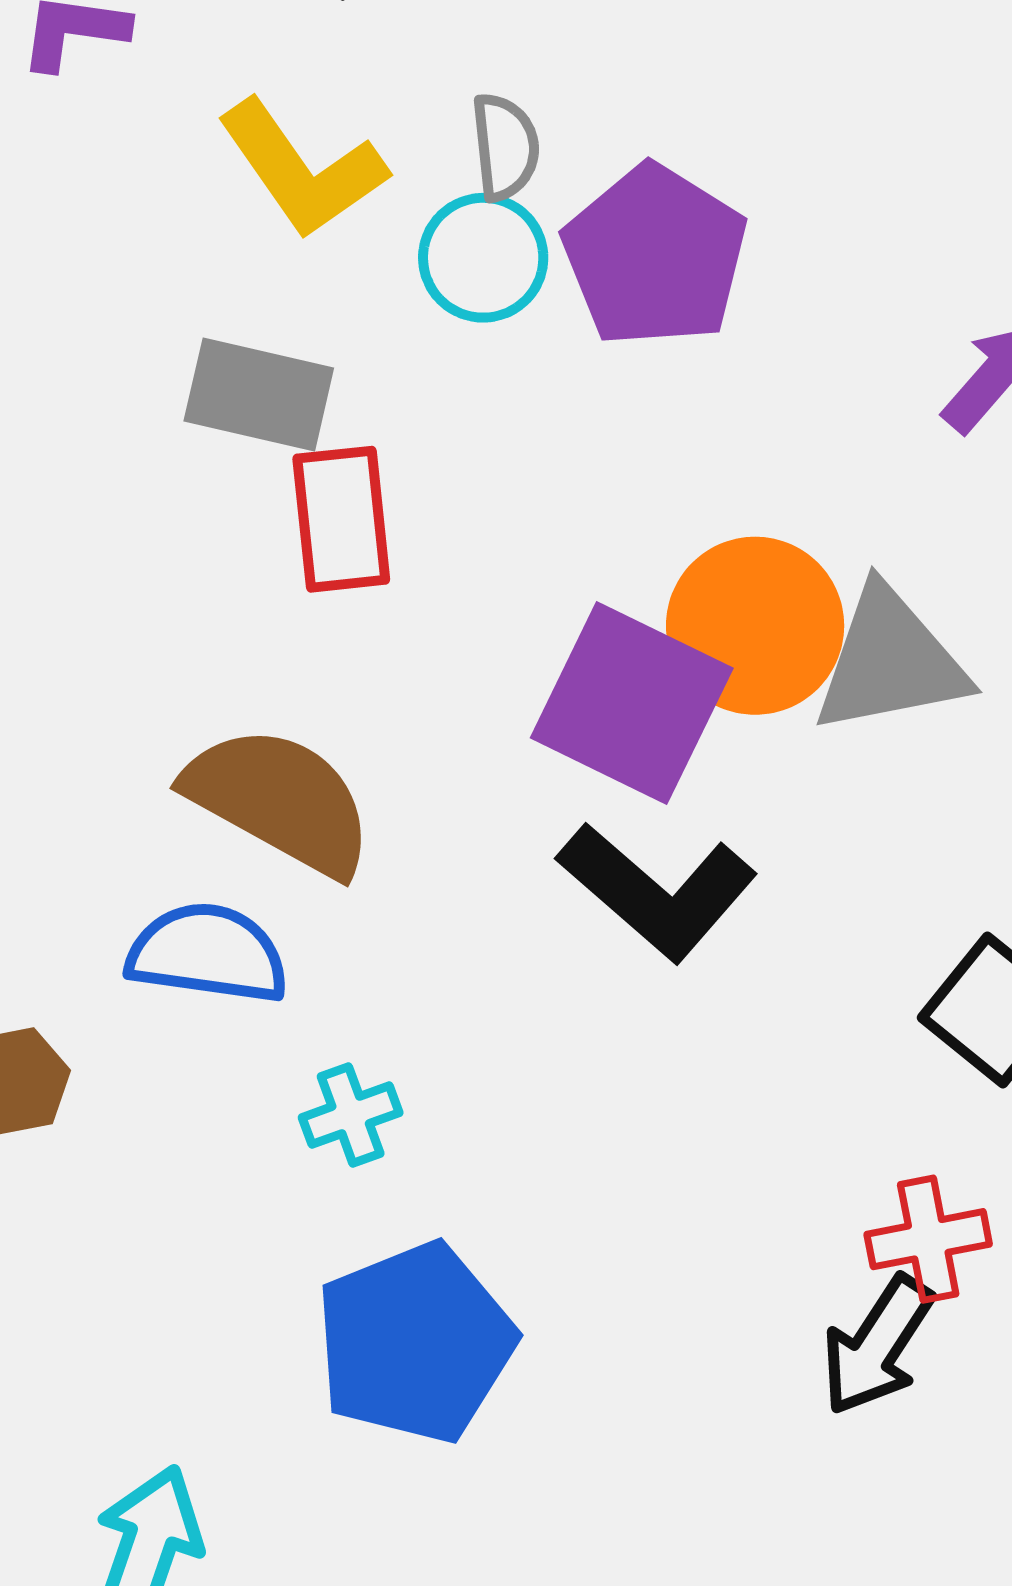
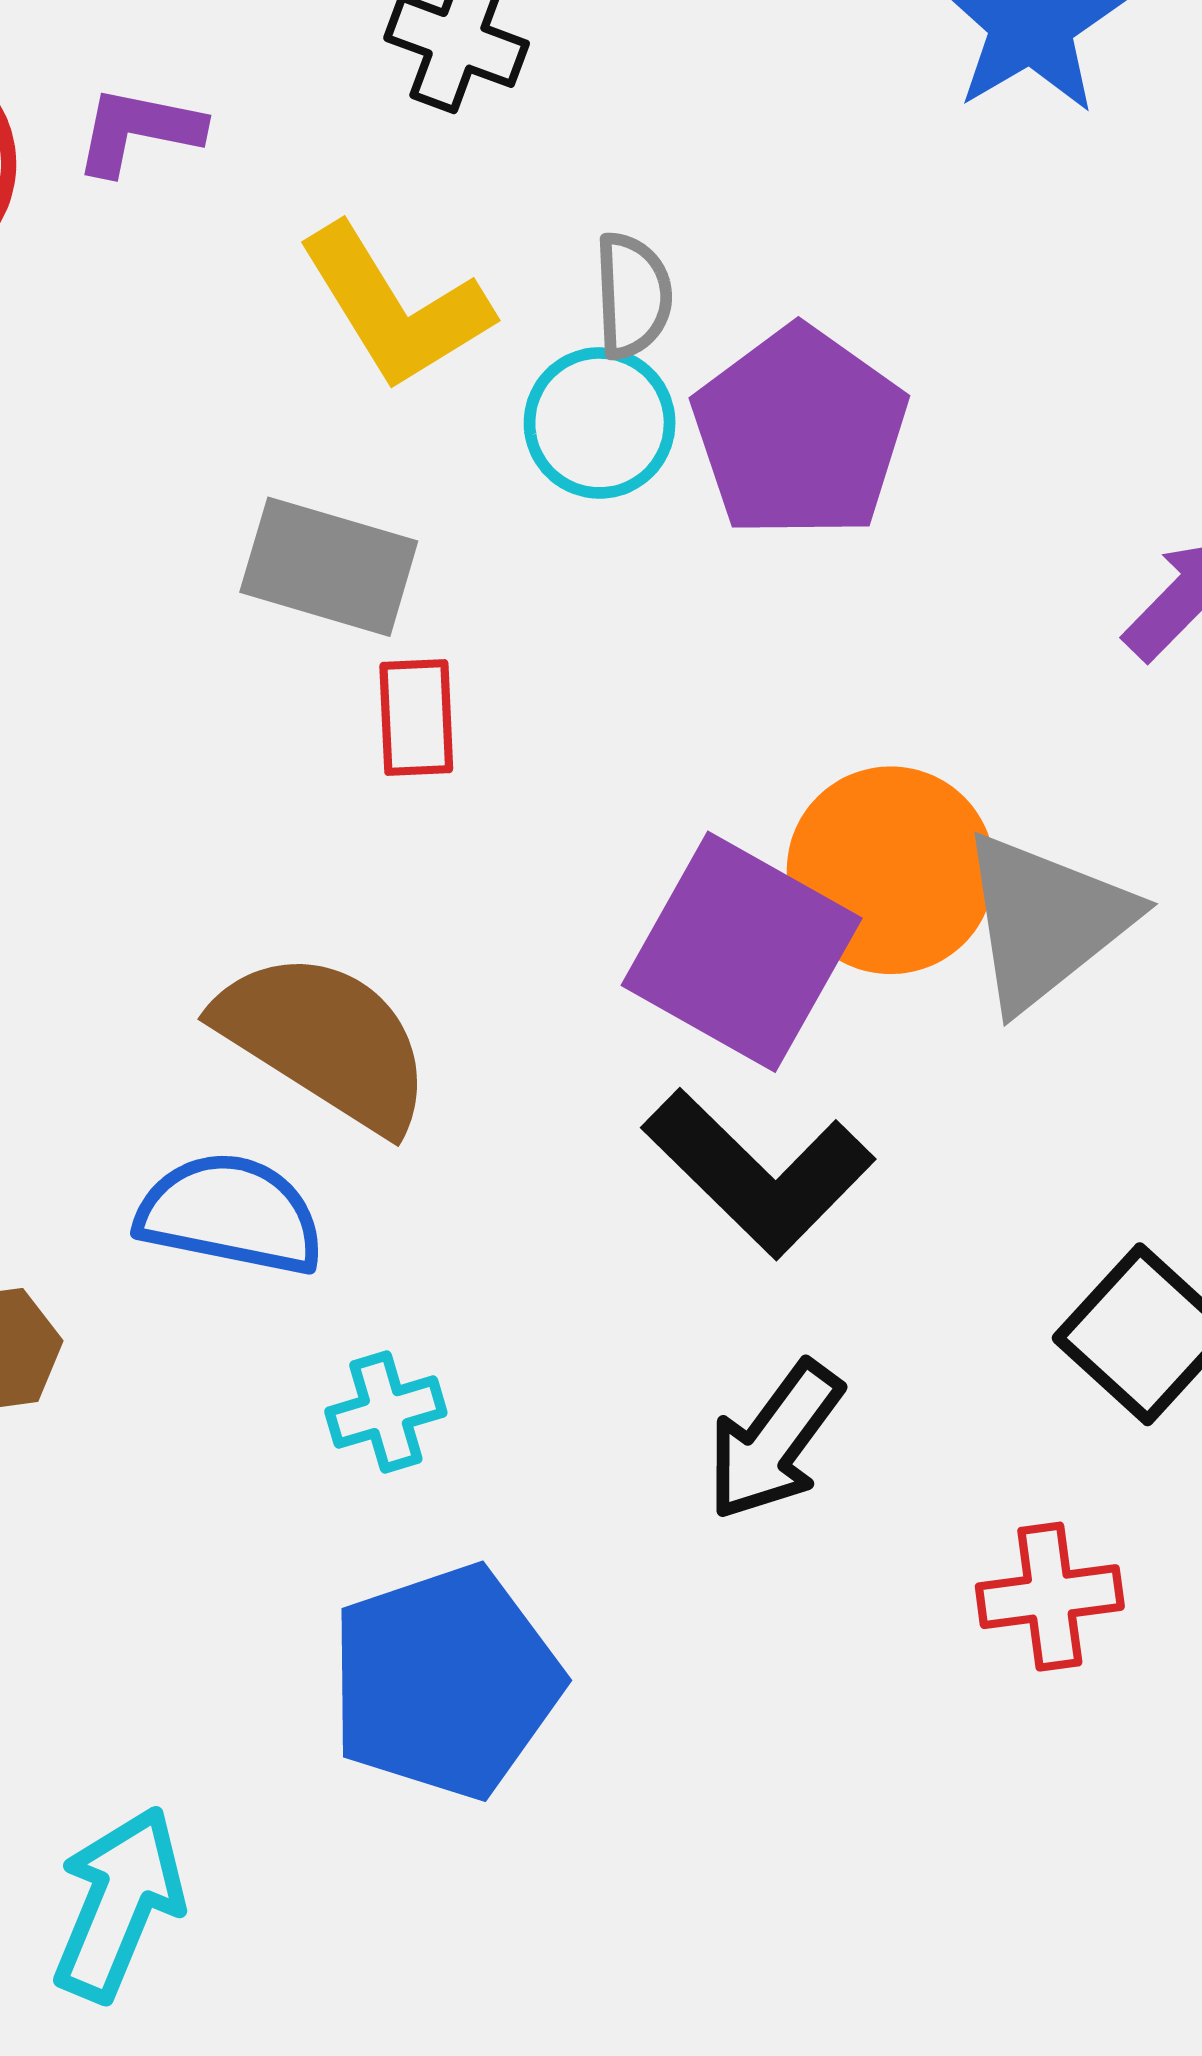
red rectangle: (341, 519) -> (416, 718), size x0.7
gray triangle: (890, 661) -> (1046, 921), turned -31
black arrow: (877, 1345) -> (774, 1441), moved

